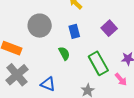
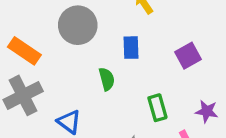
green rectangle: (98, 63) -> (157, 108), size x0.7

